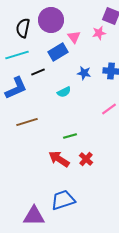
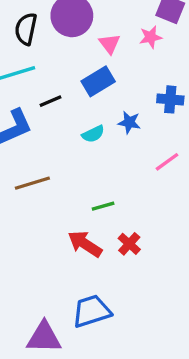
blue rectangle: (58, 52) -> (98, 81), moved
blue star: (84, 73) -> (129, 122), moved

